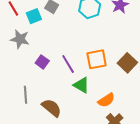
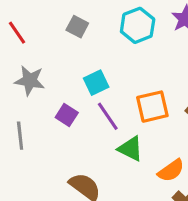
cyan square: (34, 16) -> (96, 83), moved
gray line: (25, 95) -> (20, 136), moved

